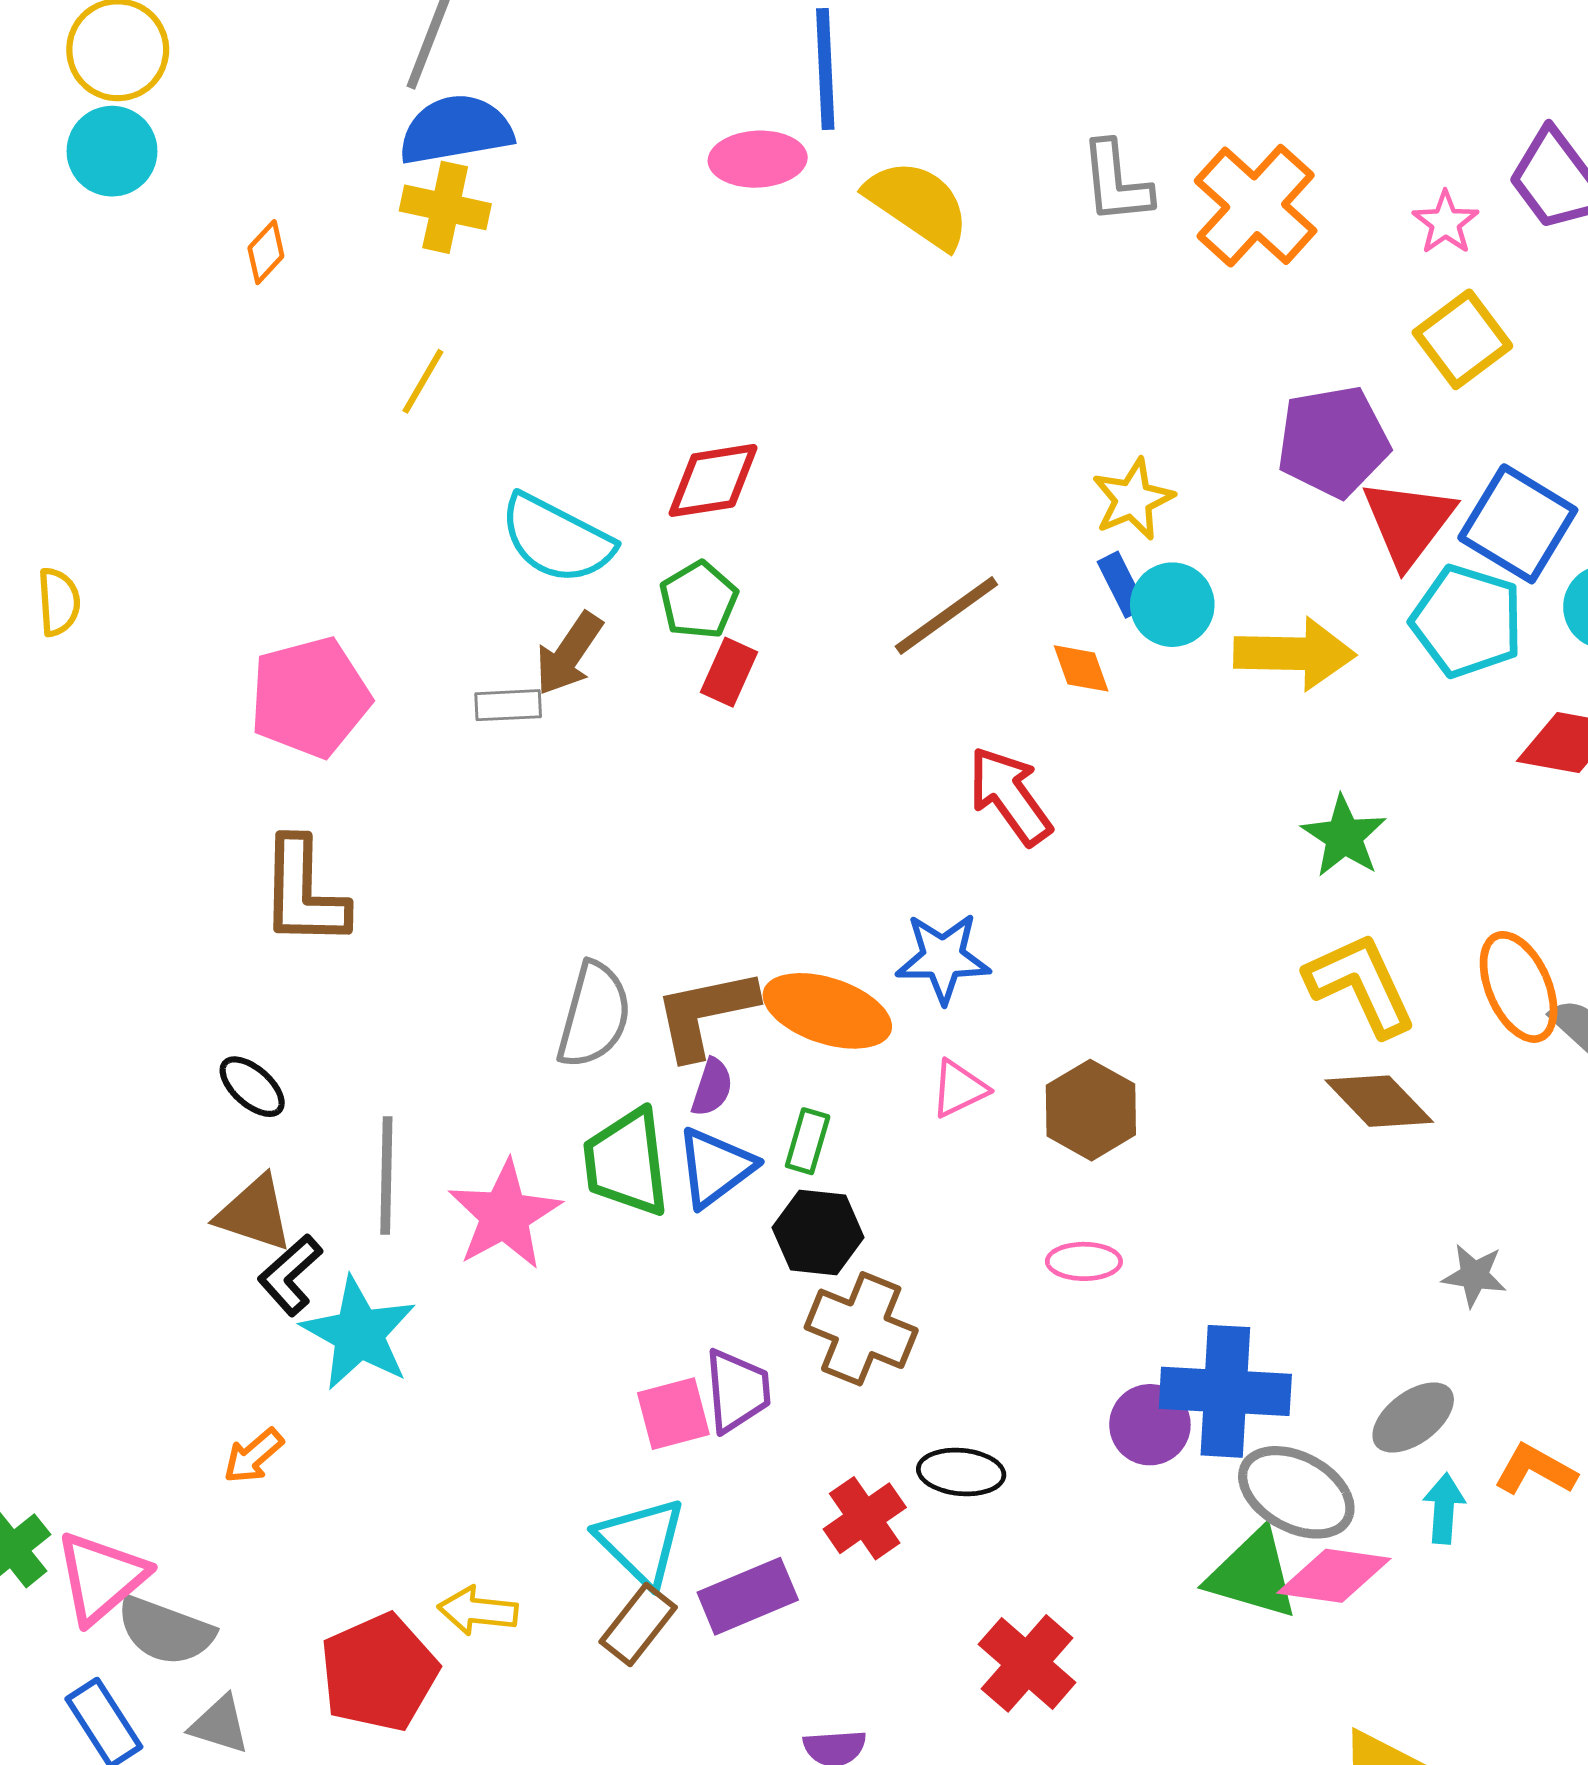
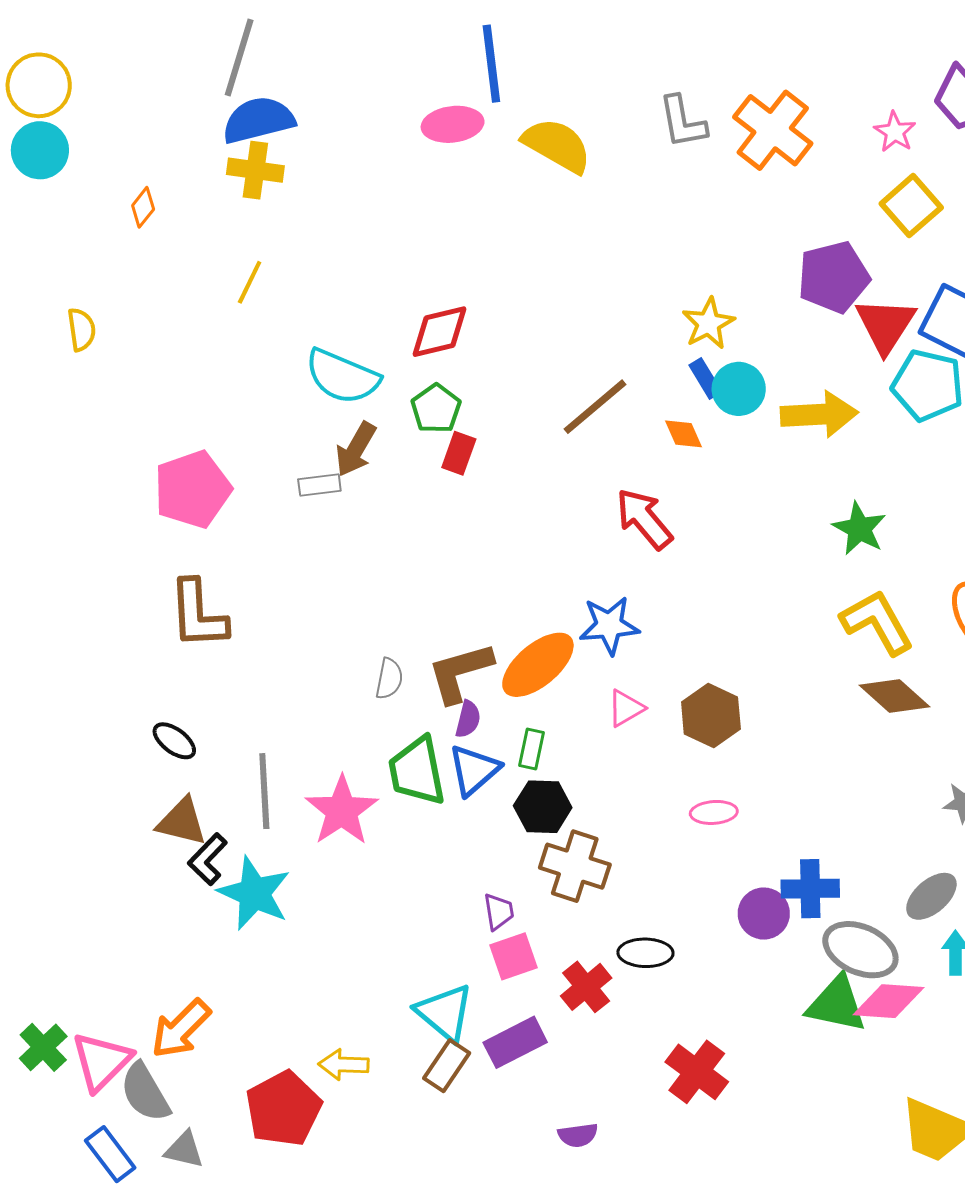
yellow semicircle: (59, 602) -> (81, 330), moved
orange ellipse: (827, 1011) -> (538, 665), turned -54
gray semicircle: (594, 1015) -> (389, 679), size x0.6
purple trapezoid: (737, 1391) -> (499, 912), size x0.7
blue cross: (1225, 1391) -> (810, 889), size x0.7
pink square: (673, 1414) -> (514, 956), moved
orange arrow: (253, 1456) -> (181, 1029), moved, size x1.6
gray semicircle: (165, 1631) -> (145, 1092), turned 44

